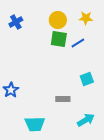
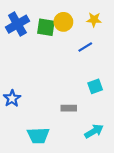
blue cross: (16, 22) -> (17, 24), size x1.5
green square: (59, 39) -> (46, 27), moved

